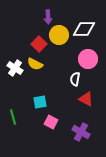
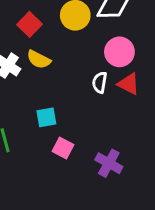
red square: (39, 44) -> (29, 24), moved
red triangle: (86, 99) -> (129, 84), moved

